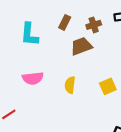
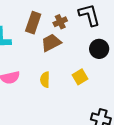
brown rectangle: (65, 22) -> (33, 23), size x1.5

